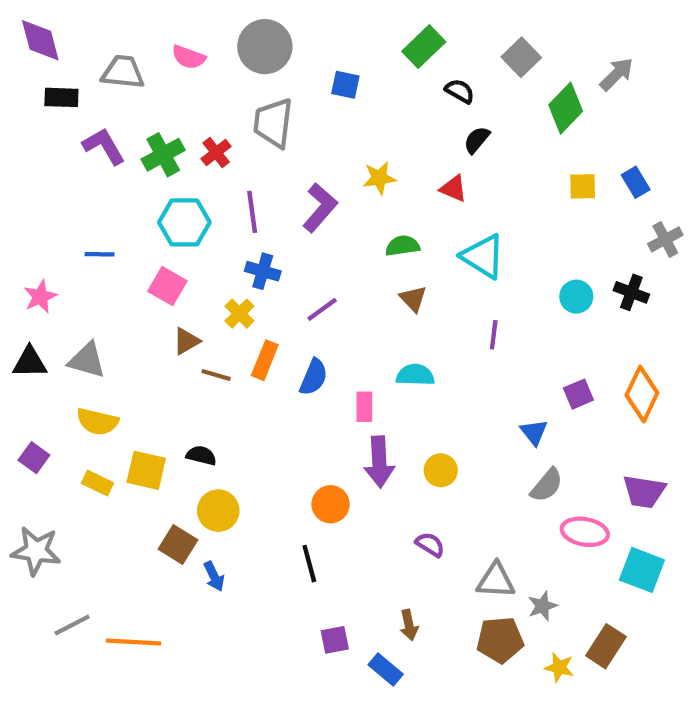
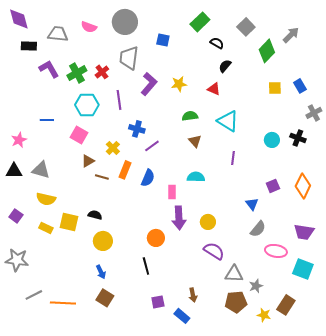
purple L-shape: (320, 208) -> (149, 84), moved
blue cross: (263, 271) -> (137, 129), moved
brown square: (178, 545) -> (105, 298), moved
purple semicircle: (430, 545) -> (214, 251), moved, size x1.5

